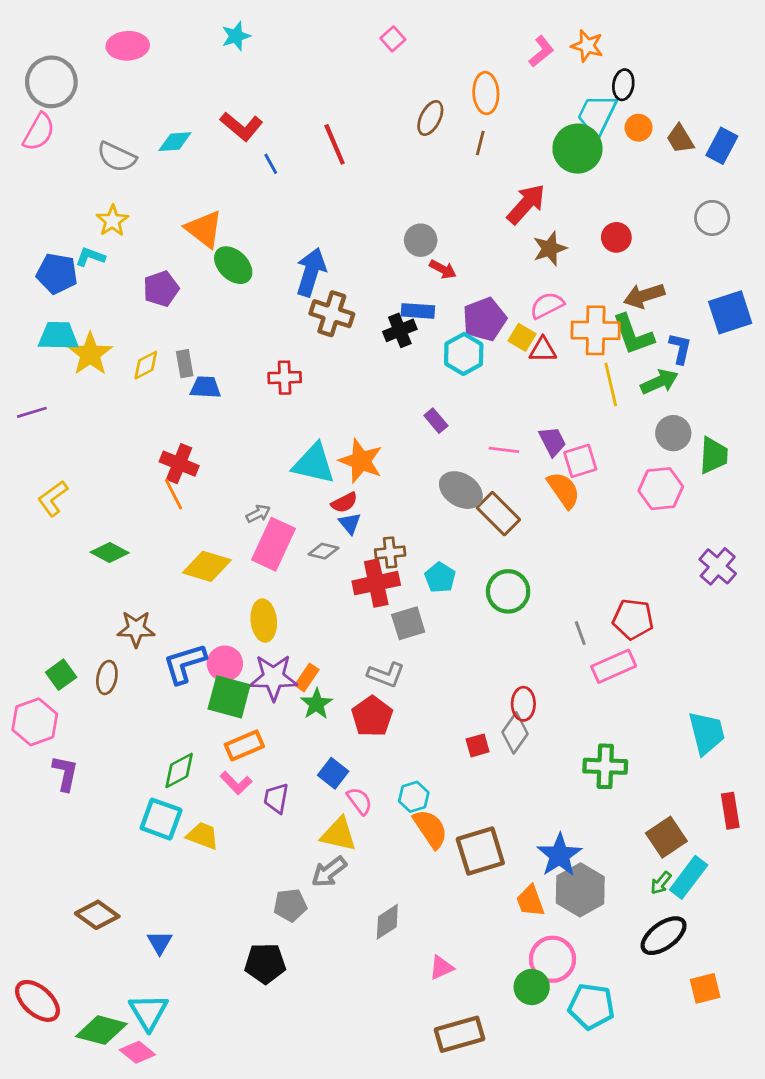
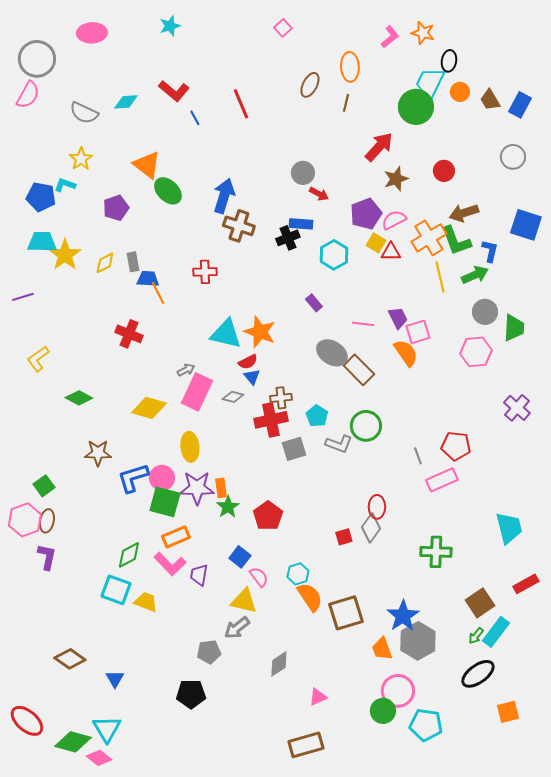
blue square: (730, 312) -> (526, 225), turned 36
purple pentagon: (484, 319) -> (366, 214), moved
orange cross: (596, 330) -> (429, 238), turned -32
orange line: (174, 494) -> (158, 293), moved
gray L-shape: (386, 675) -> (339, 444), moved
brown ellipse: (107, 677) -> (47, 521), moved
orange rectangle: (307, 677) -> (221, 488), turned -42
pink L-shape: (236, 783) -> (170, 564), size x1.4
red rectangle: (730, 811) -> (526, 584), turned 70
brown rectangle: (459, 1034) -> (306, 745), moved

